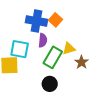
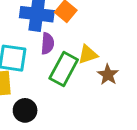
black circle: (50, 84) -> (25, 110), moved

